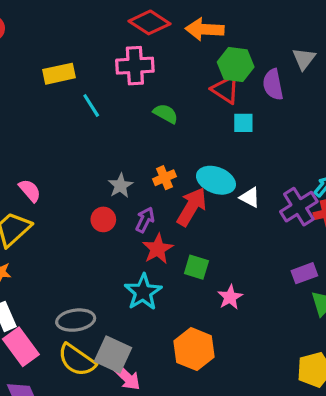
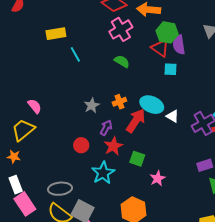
pink cross: (135, 66) -> (121, 29), moved, turned -30
purple semicircle: (273, 84) -> (179, 45), moved
red circle: (103, 219) -> (81, 145), moved

